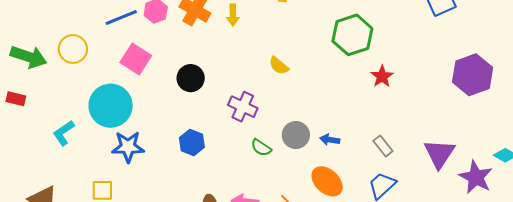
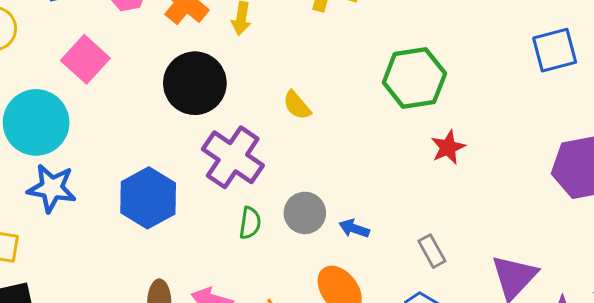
black circle: (191, 78) -> (195, 83), moved, size x1.5
purple cross: (243, 107) -> (233, 157), size x1.4
blue hexagon: (192, 142) -> (148, 198), size x1.5
green semicircle: (261, 148) -> (250, 223), turned -125

